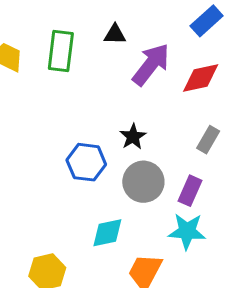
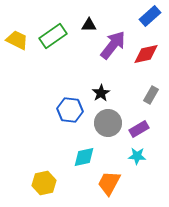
green rectangle: (61, 51) -> (53, 36), turned 48
purple rectangle: (190, 191) -> (139, 129), turned 36
cyan star: (187, 231) -> (137, 156), size x0.7

